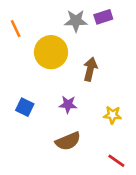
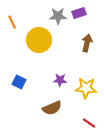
brown arrow: (90, 69) -> (87, 43), moved
purple star: (68, 105) -> (60, 80), moved
yellow star: (112, 115) -> (86, 88), size x1.5

